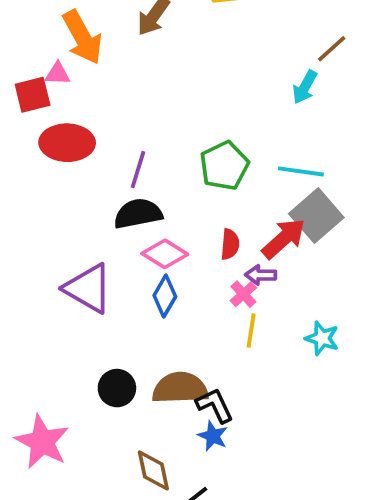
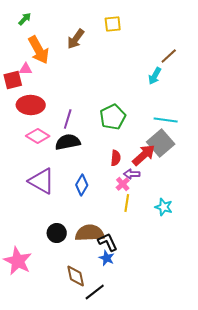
cyan line: (301, 171) -> (166, 120), moved
pink diamond: (165, 254) -> (38, 136), moved

